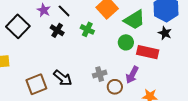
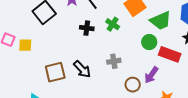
black cross: (57, 30) -> (87, 28), moved, turned -32
gray cross: (100, 74) -> (114, 61), moved

